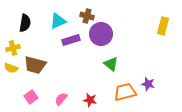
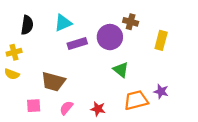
brown cross: (87, 16) -> (131, 22), moved
yellow rectangle: (163, 26) -> (161, 40), moved
brown trapezoid: (35, 65) -> (53, 82), moved
pink square: (31, 97) -> (34, 106), turned 32

